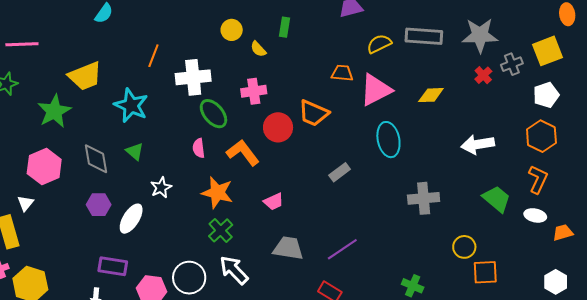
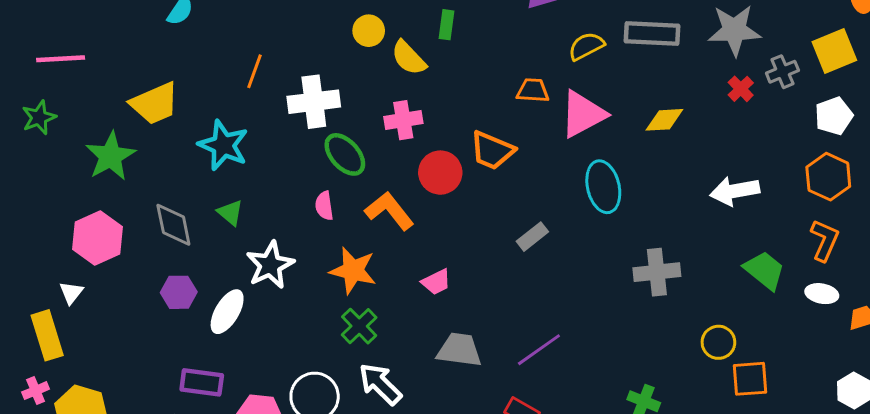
yellow semicircle: (258, 49) -> (409, 58), size x1.5
white star: (161, 187) -> (270, 265), size x1.5

